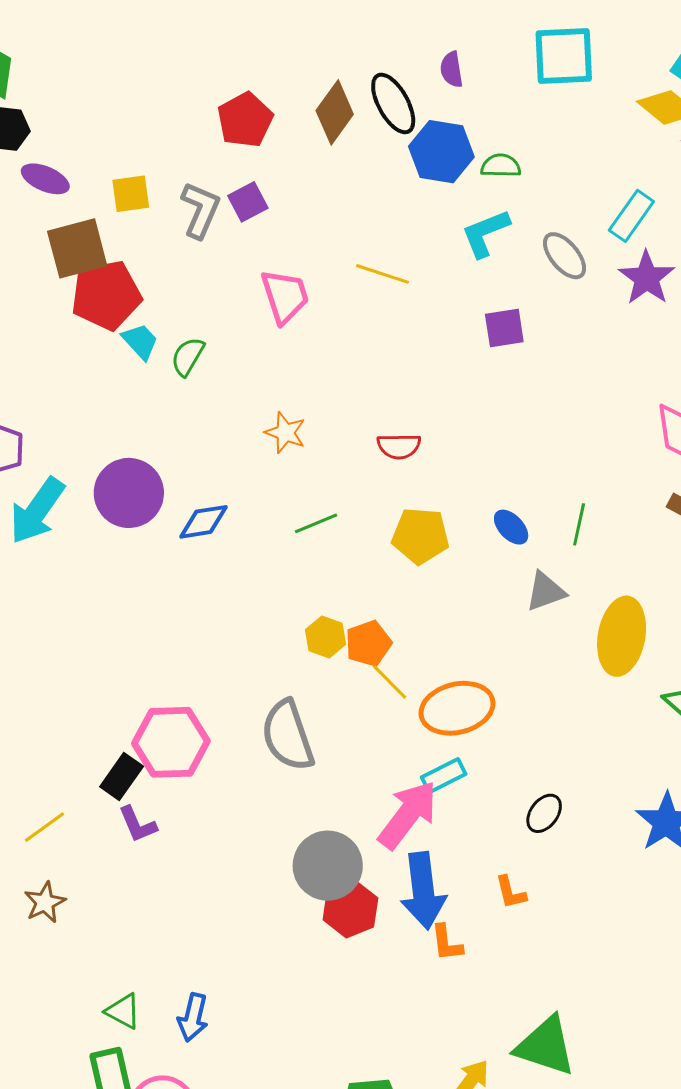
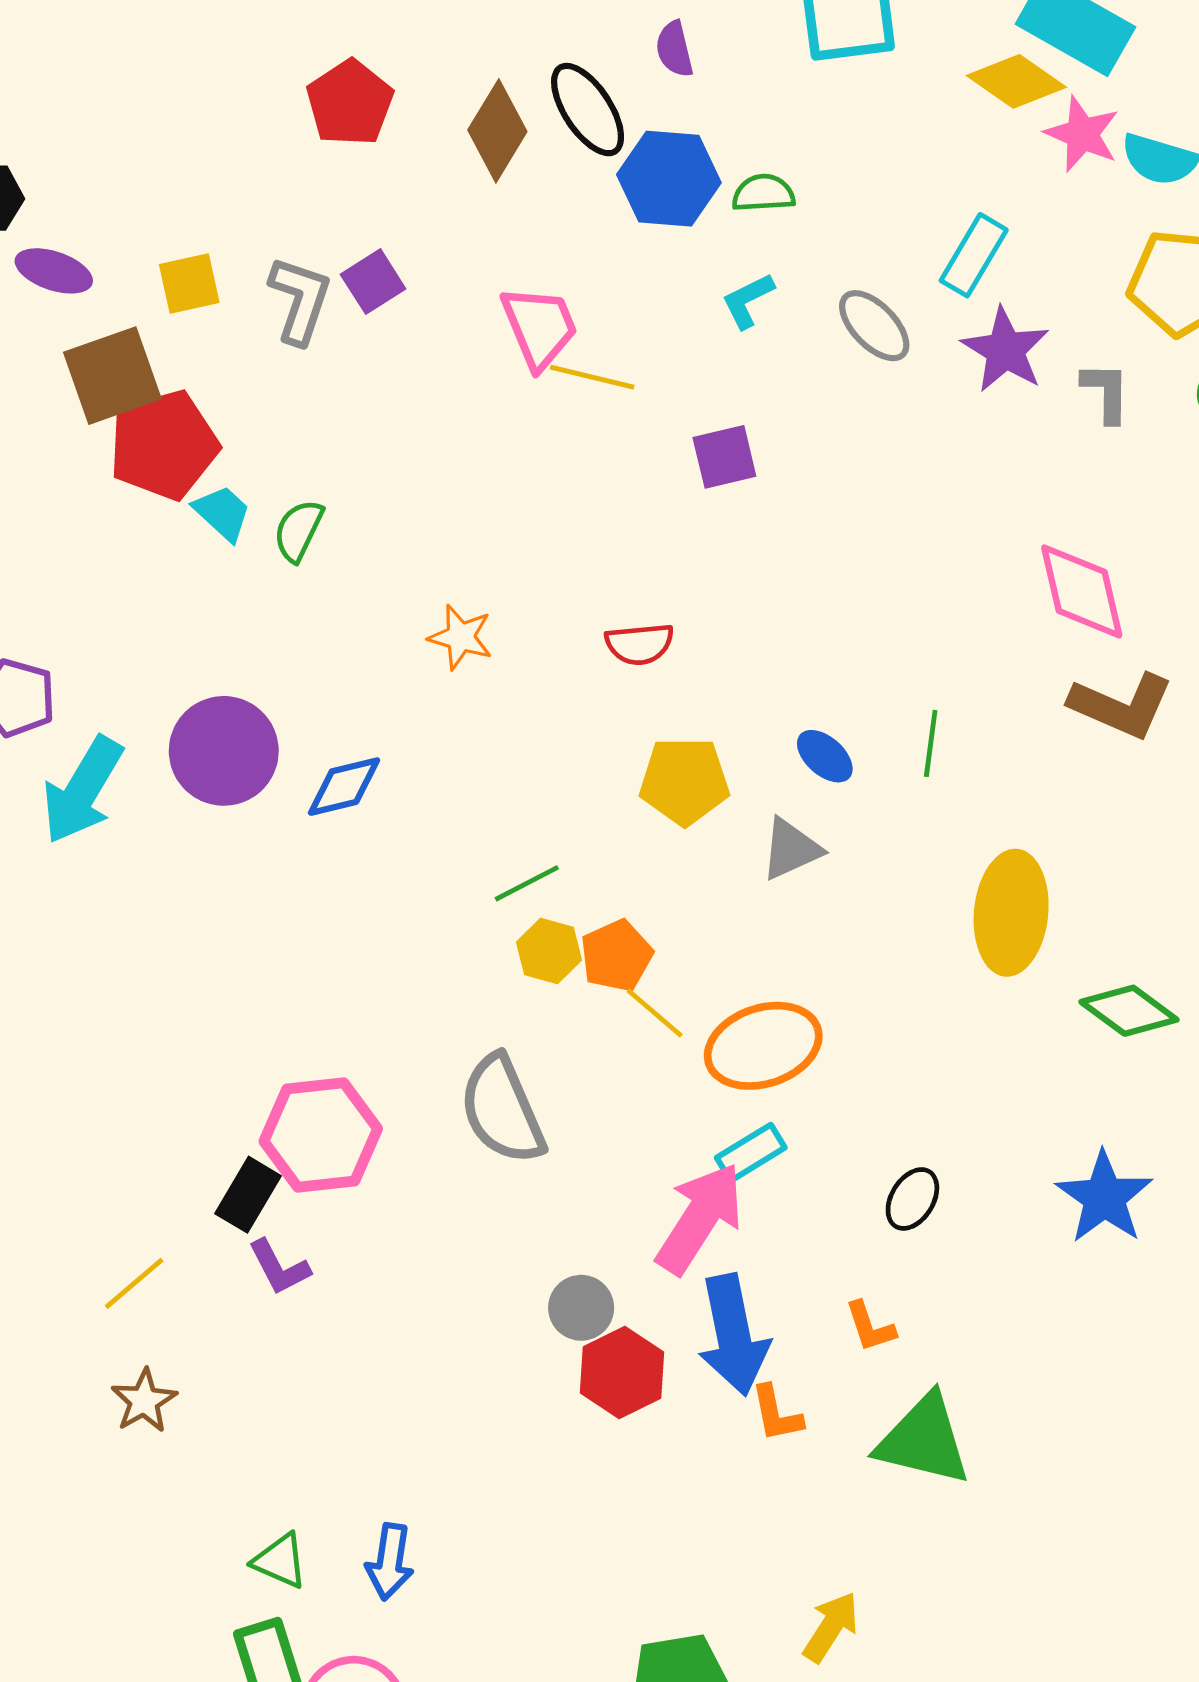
red pentagon: (245, 120) -> (350, 103), moved
cyan L-shape: (485, 233) -> (748, 301), size x0.7
pink trapezoid: (285, 296) -> (539, 327), moved
purple square: (504, 328) -> (724, 457), moved
green line: (316, 523) -> (527, 883), moved
gray triangle: (546, 591) -> (791, 849), moved
gray circle: (328, 866) -> (581, 1308), size x0.6
green triangle: (546, 1046) -> (924, 1440), moved

